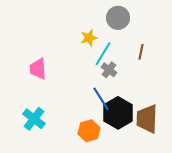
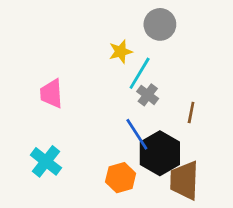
brown line: (141, 52) -> (191, 113), moved
brown trapezoid: (147, 119) -> (184, 180), moved

